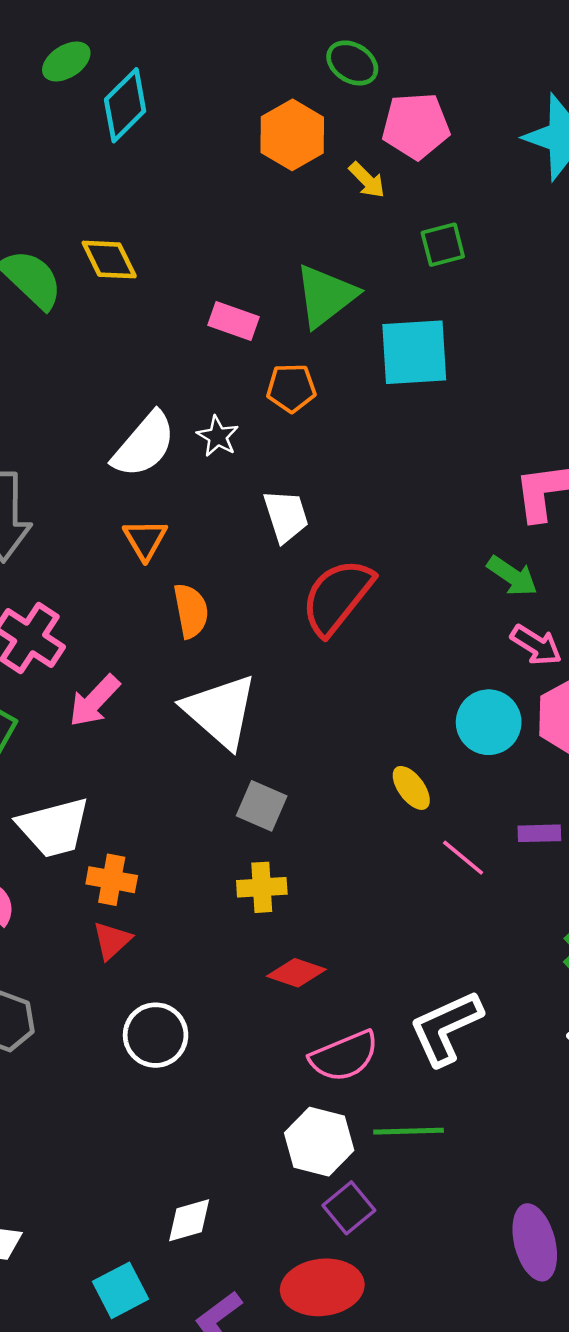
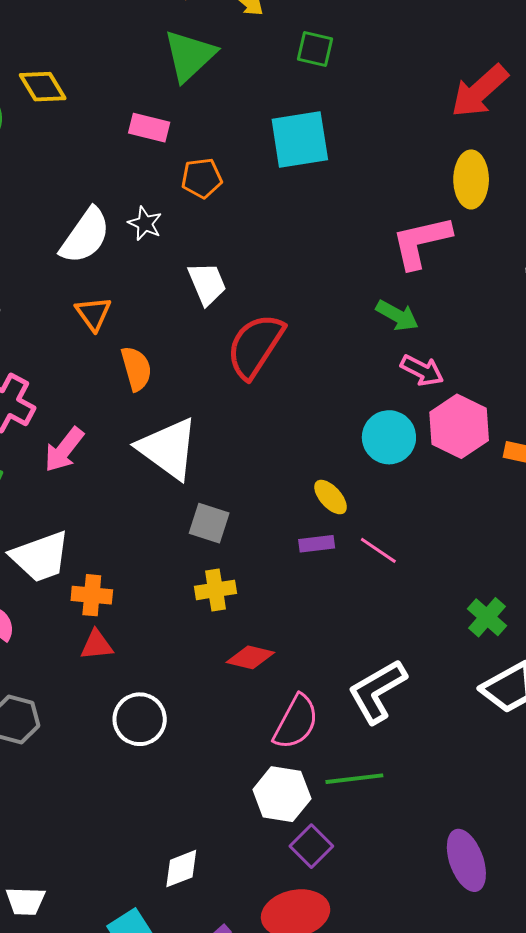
green square: (443, 245) -> (315, 49), turned 33
green triangle: (326, 296) -> (190, 56), moved
purple rectangle: (539, 833) -> (317, 544), moved
red triangle: (112, 941) -> (97, 645), turned 42
pink semicircle: (344, 1056) -> (296, 722), turned -34

